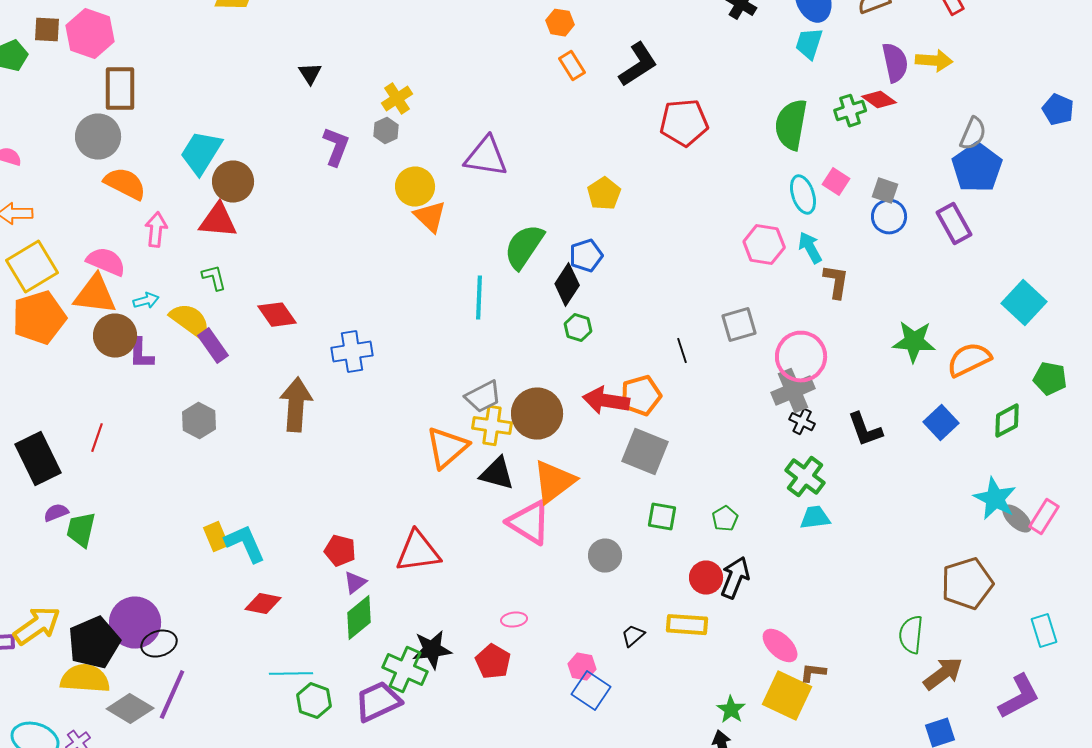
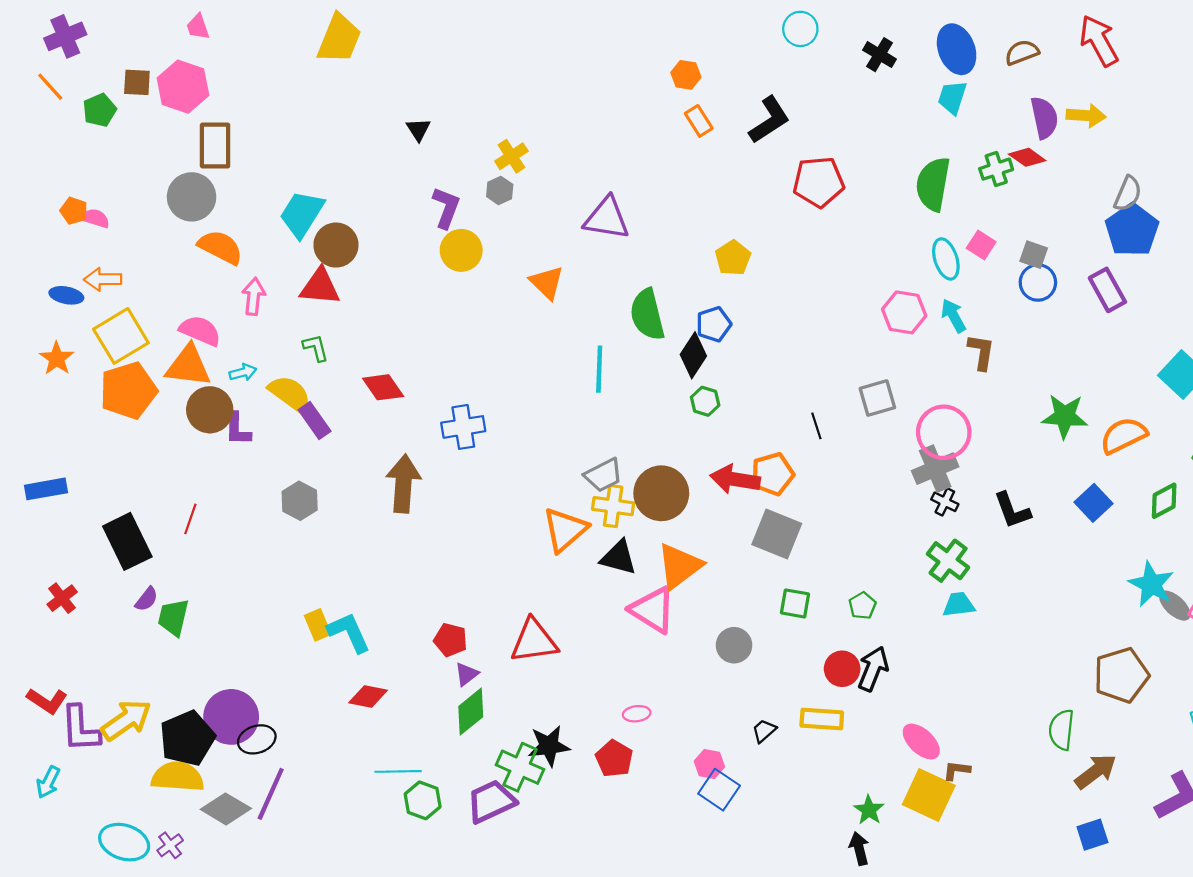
yellow circle: (415, 187) -> (461, 250), moved
green semicircle: (524, 247) -> (647, 315), turned -48
purple semicircle: (56, 513) -> (147, 599), turned 150

